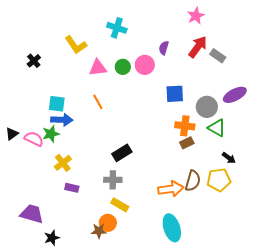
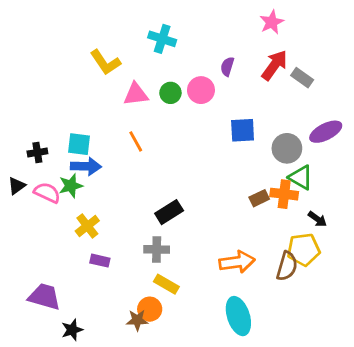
black cross: (34, 61) -> (37, 152), moved, turned 32
orange cross: (185, 126) -> (284, 194), moved
brown semicircle: (193, 181) -> (287, 266), moved

